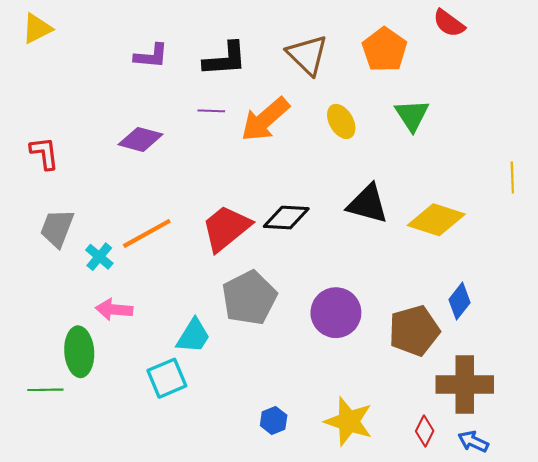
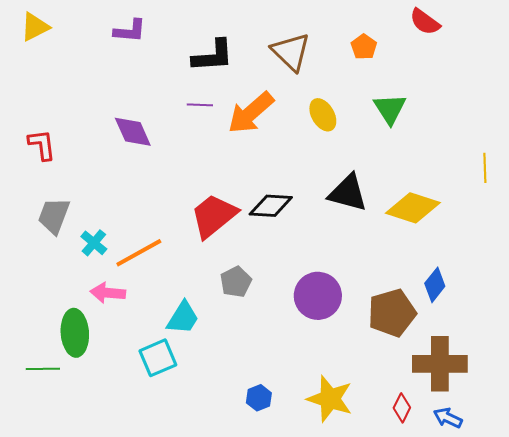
orange pentagon: (384, 50) -> (364, 47), size x0.6
purple L-shape: (151, 56) -> (130, 31), moved
purple diamond: (140, 139) -> (133, 132), turned 51
orange line: (147, 233) -> (139, 253), moved
gray pentagon: (249, 298) -> (236, 282), size x0.6

